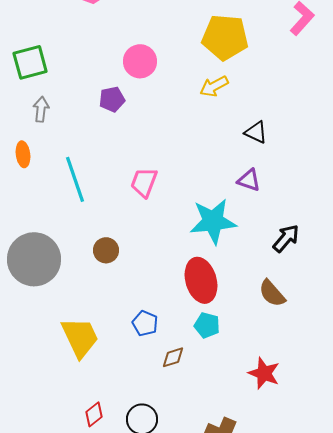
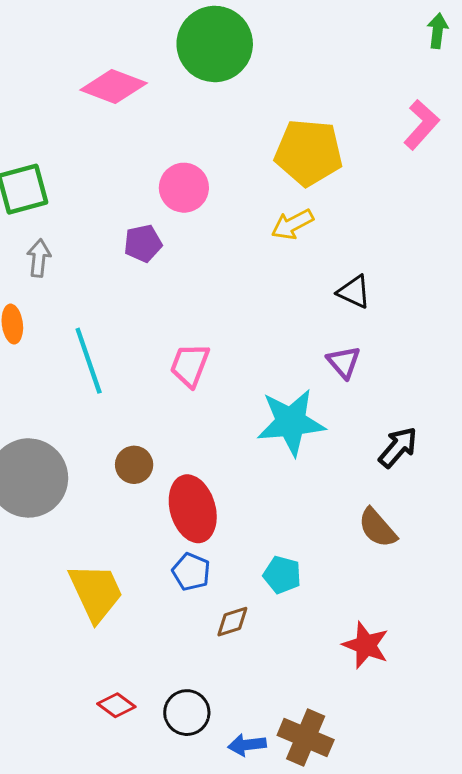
purple triangle: (249, 180) -> (344, 362), turned 30
red ellipse: (201, 280) -> (193, 509), moved
red diamond: (94, 414) -> (116, 705), turned 75

